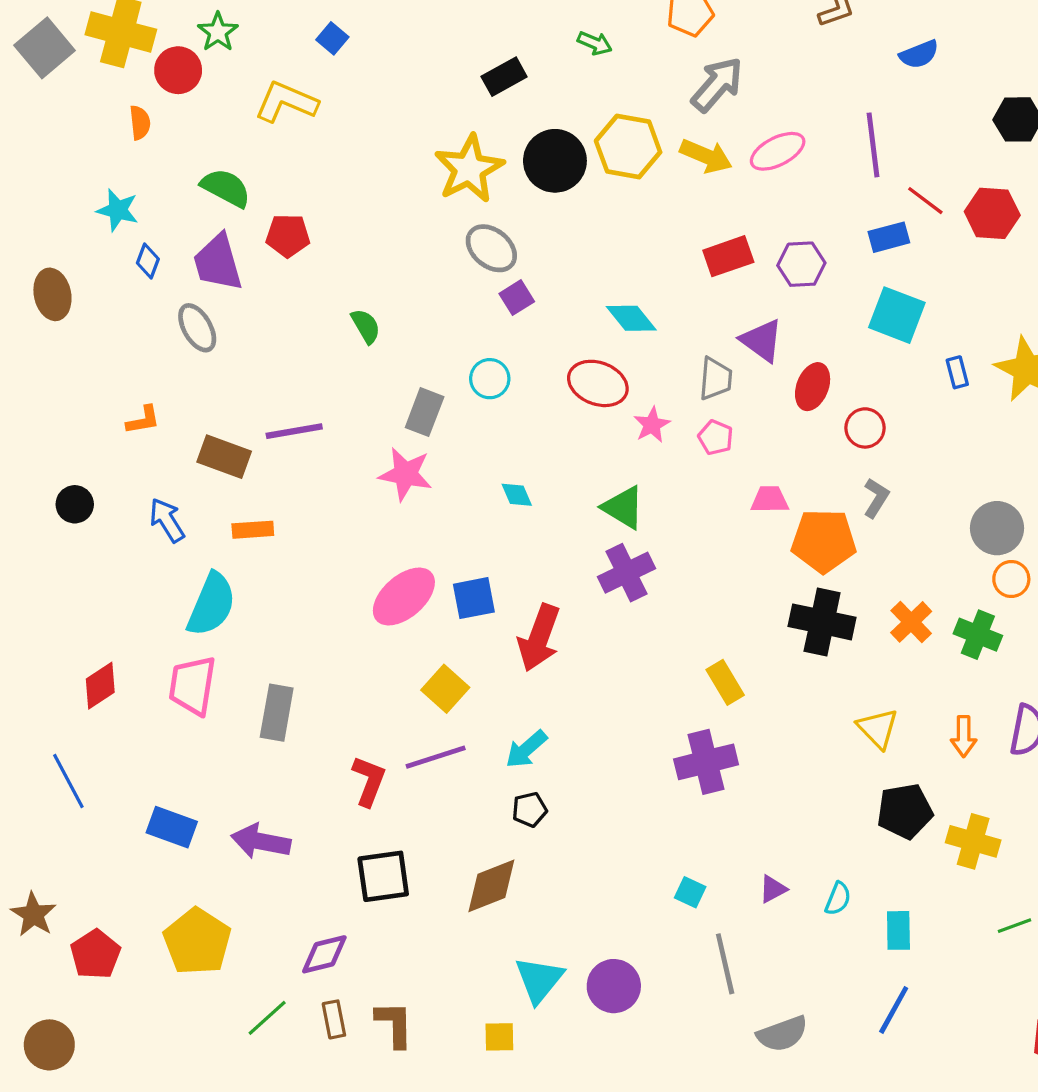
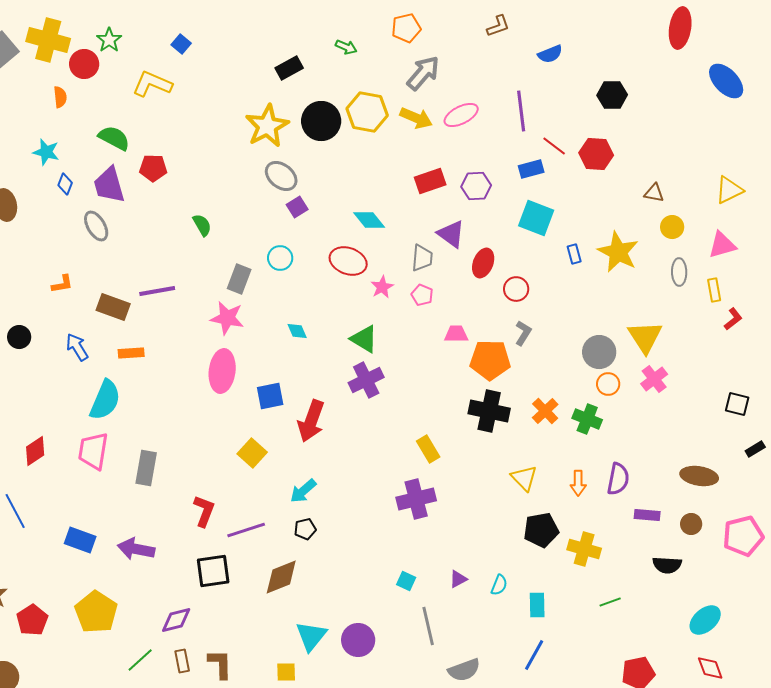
pink ellipse: (404, 597) -> (222, 371), moved, turned -42
purple line: (436, 757) -> (246, 530), moved

